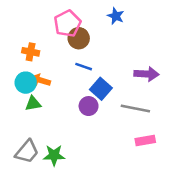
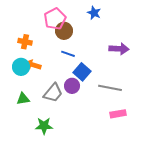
purple arrow: (146, 74) -> (119, 49), moved
green triangle: (33, 104) -> (23, 99), moved
gray trapezoid: (27, 152) -> (53, 93), moved

